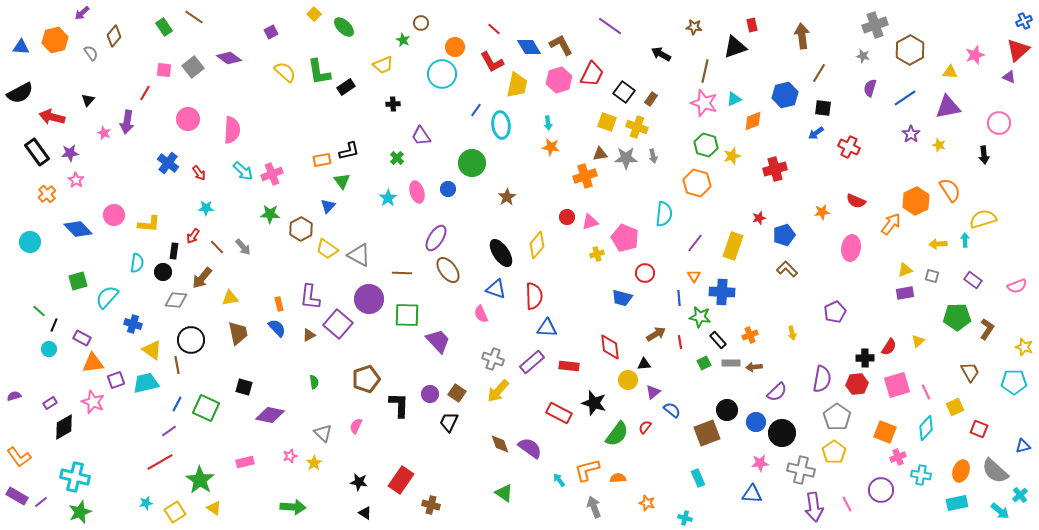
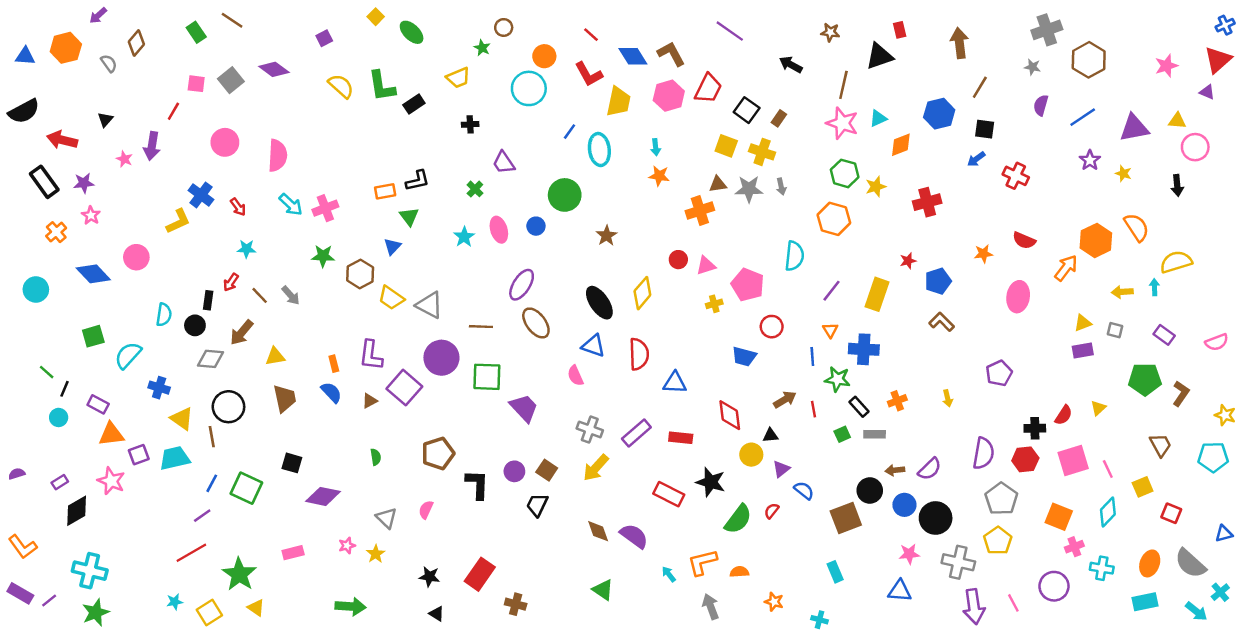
yellow triangle: (950, 72) -> (1177, 121), moved
yellow L-shape: (149, 224) -> (178, 221), moved, turned -30
blue triangle: (547, 328) -> (675, 383), moved
brown arrow: (754, 367) -> (895, 470), moved

